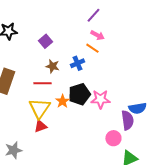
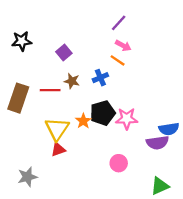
red line: (42, 83) -> (50, 90), moved
purple semicircle: (127, 120) -> (157, 143), turned 90
pink circle: (113, 138) -> (119, 163), moved

